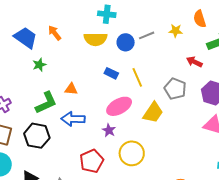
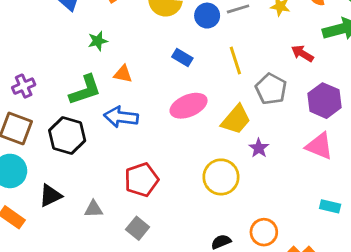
green star: (39, 65) -> (98, 41), moved
yellow line: (137, 77) -> (235, 60), moved
purple star: (109, 130) -> (259, 148), moved
yellow circle: (132, 153) -> (221, 177), moved

